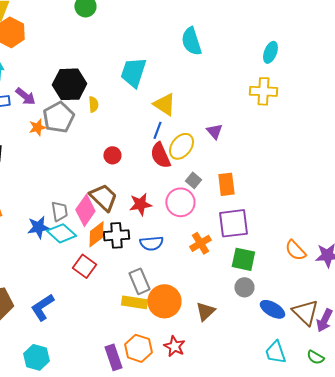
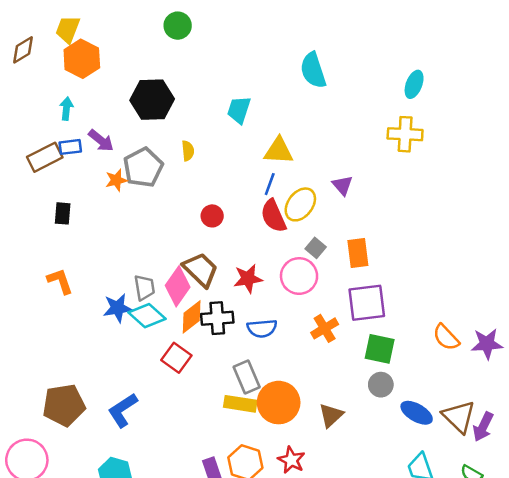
cyan trapezoid: (133, 72) -> (239, 110), size x0.7
black hexagon: (69, 84) -> (152, 100), moved
yellow triangle: (164, 104) -> (279, 151), turned -30

